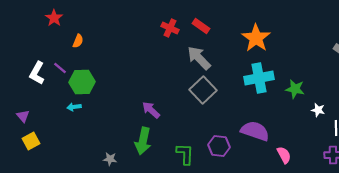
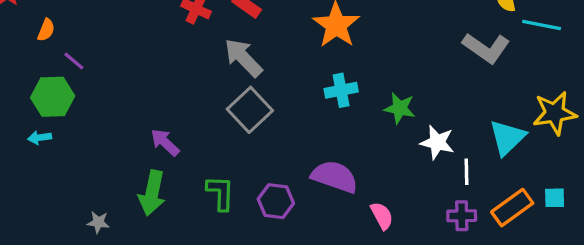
purple line: (60, 68) -> (74, 61), moved
cyan cross: (259, 78) -> (341, 90), size x0.7
white star: (318, 110) -> (437, 142), size x1.5
green L-shape: (185, 154) -> (220, 193), moved

